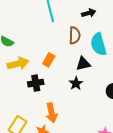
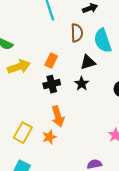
black cross: (36, 83) -> (52, 84), moved

